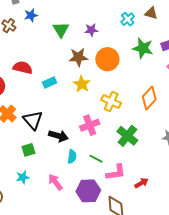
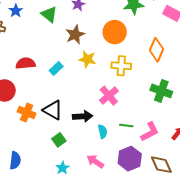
orange circle: (107, 59) -> (115, 32), moved
green cross: (127, 136) -> (161, 91), moved

